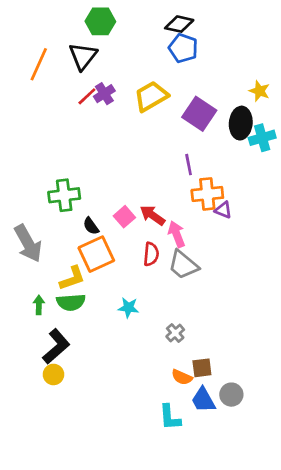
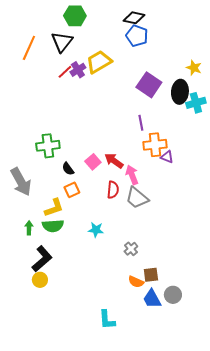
yellow trapezoid: (151, 96) -> (99, 62), moved
orange square: (96, 254) -> (72, 190), size x0.6
cyan L-shape: (170, 417) -> (107, 320), moved

